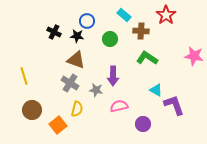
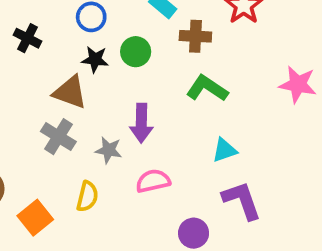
black star: (77, 36) -> (95, 59), moved
cyan triangle: (156, 90) -> (224, 150), turned -48
purple L-shape: (174, 105) -> (242, 200), moved
yellow semicircle: (77, 109) -> (87, 196), moved
purple circle: (143, 124) -> (194, 233), moved

